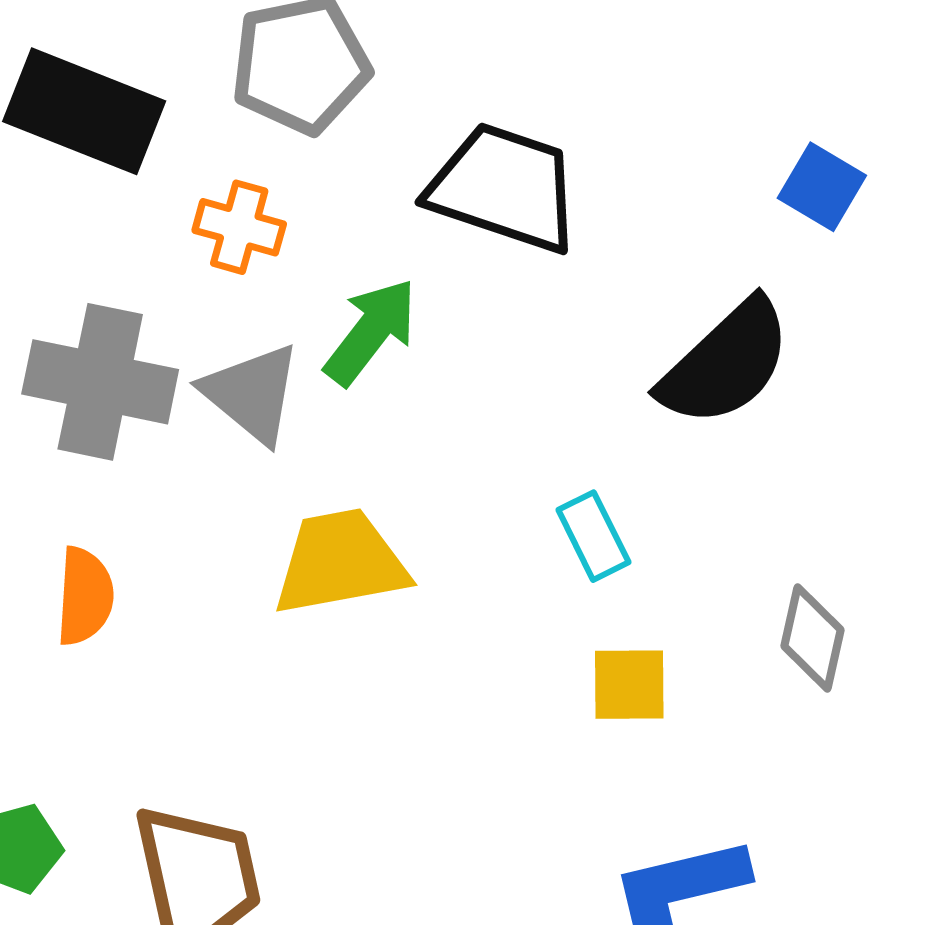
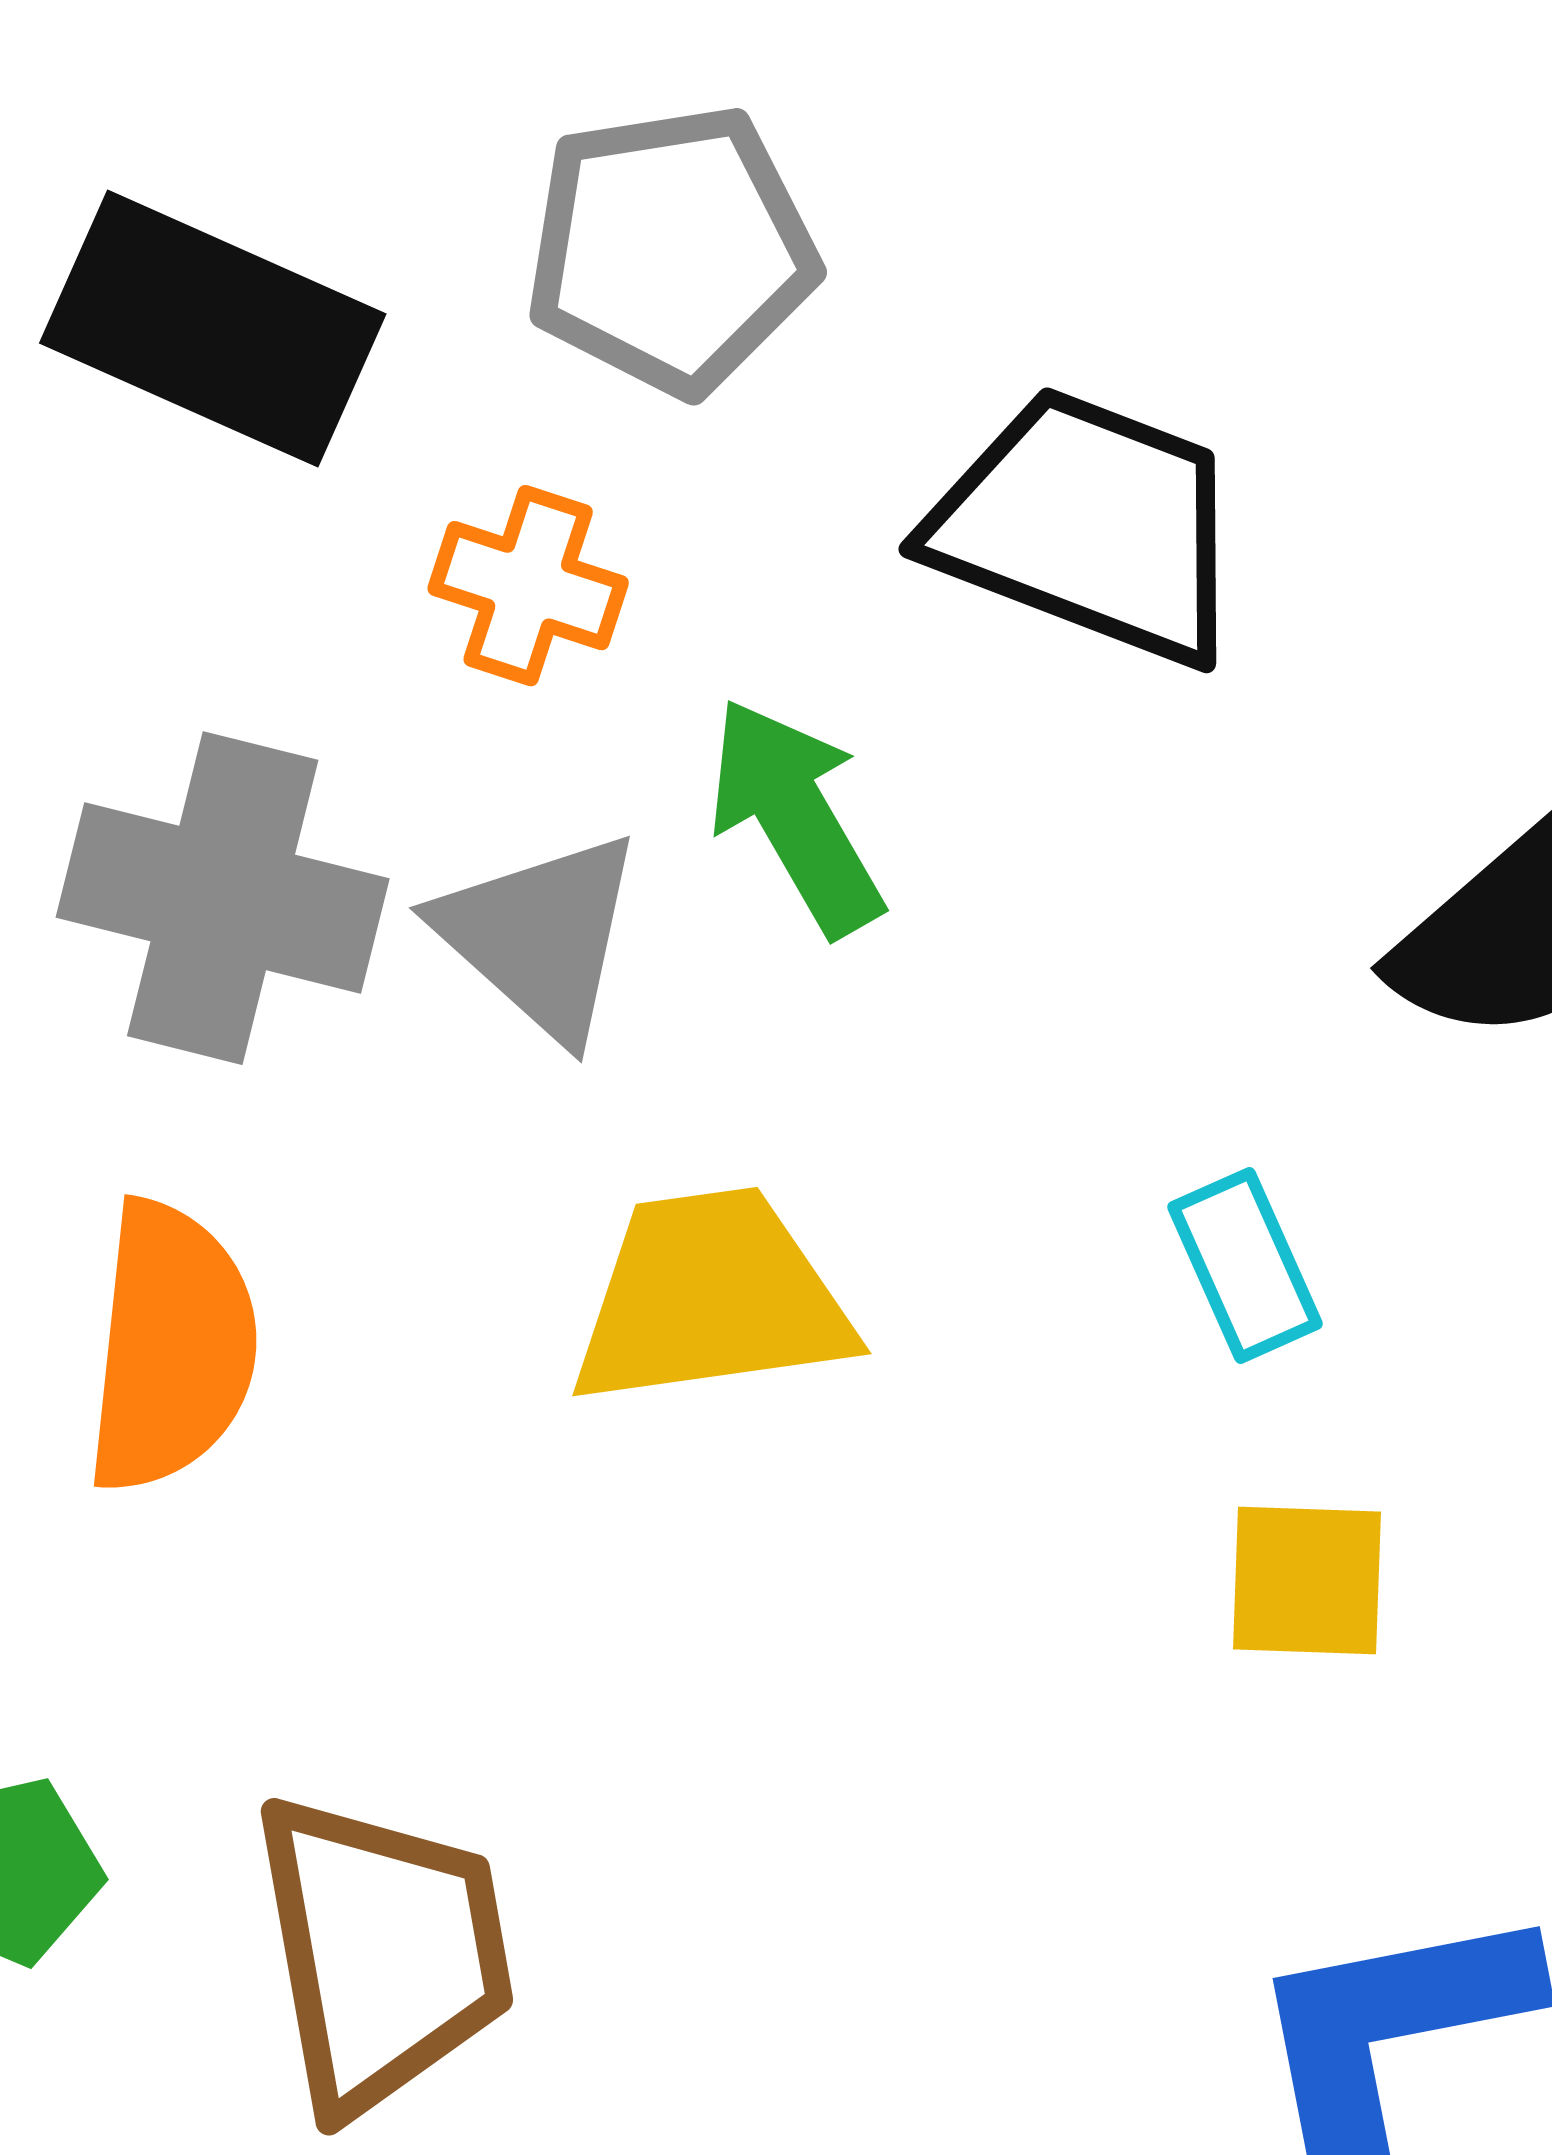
green arrow: (371, 332) -> (795, 817), turned -70
orange semicircle: (85, 596) -> (171, 1347), size x1.4

